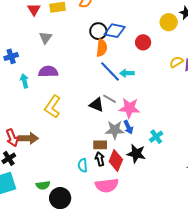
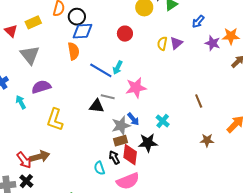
black circle: (98, 31) -> (77, 17), moved
blue diamond: (115, 31) -> (82, 31), moved
gray triangle: (46, 38) -> (30, 55), size x1.5
orange semicircle: (102, 48) -> (74, 51), moved
yellow semicircle: (176, 62) -> (162, 44), turned -32
cyan arrow: (127, 73) -> (118, 68), turned -48
pink star: (129, 108) -> (136, 88), moved
brown rectangle: (100, 145) -> (121, 141), moved

